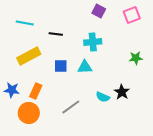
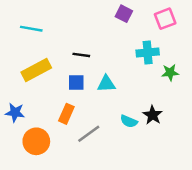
black line: (56, 34) -> (81, 55), moved
cyan cross: (93, 42) -> (148, 52), moved
orange rectangle: (36, 91) -> (66, 114), moved

